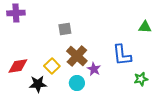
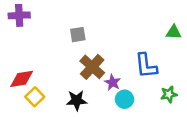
yellow square: (52, 66) -> (35, 97), moved
cyan circle: (77, 83) -> (125, 99), moved
black star: (38, 84) -> (77, 100), moved

